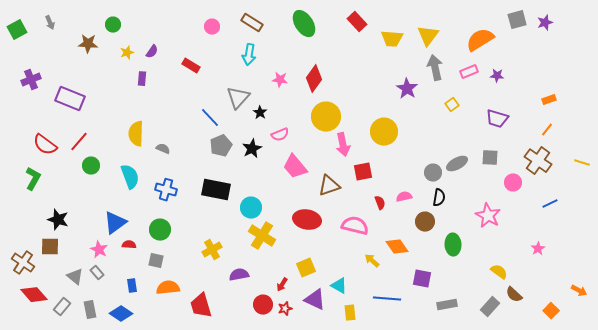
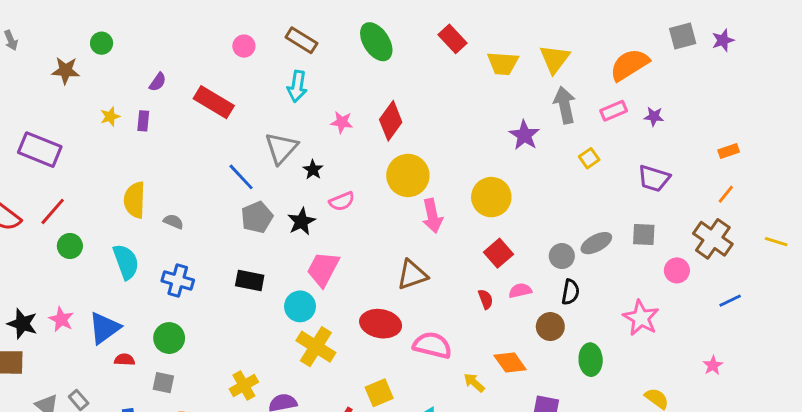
yellow star: (127, 53) -> (110, 117), moved
red rectangle: (191, 66) -> (214, 102), size x1.5
pink trapezoid: (295, 167) -> (323, 269), moved, turned 68
red square: (363, 172) -> (499, 253), moved, turned -30
black rectangle: (216, 190) -> (250, 280), size x0.7
pink semicircle: (355, 226) -> (432, 345), moved
pink star: (99, 250) -> (61, 319), moved
yellow cross: (212, 250) -> (244, 385), moved

